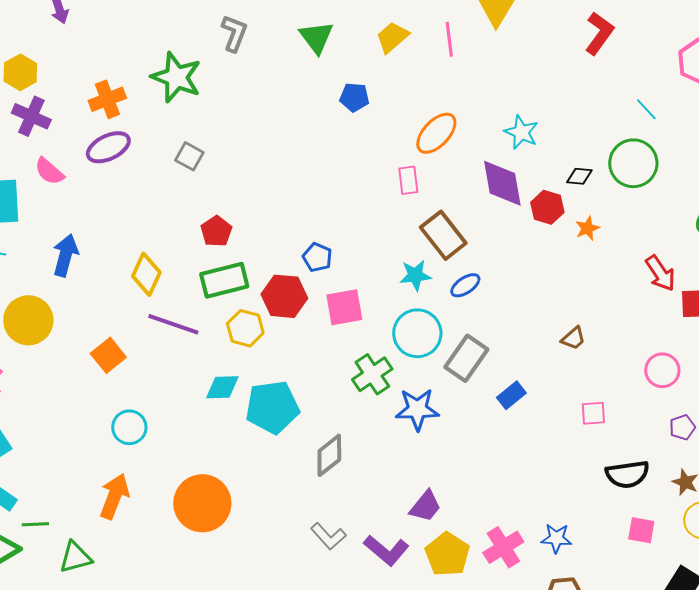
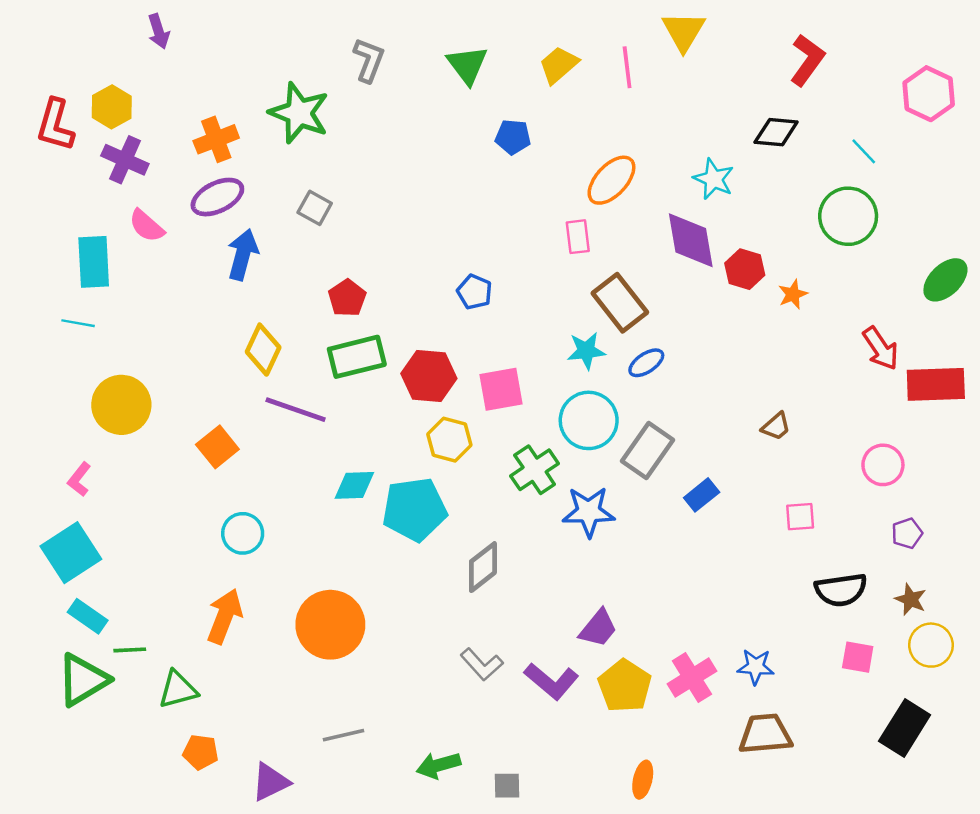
black diamond: (579, 176) -> (776, 132), moved, size x1.4
blue arrow: (65, 255) -> (243, 255), moved
blue pentagon: (317, 257) -> (475, 292), moved
yellow hexagon: (245, 328) -> (449, 440), moved

